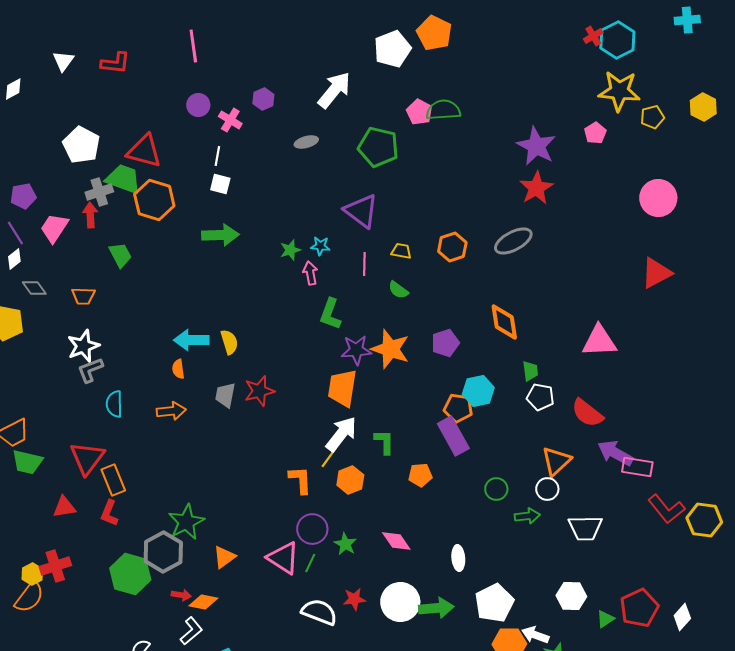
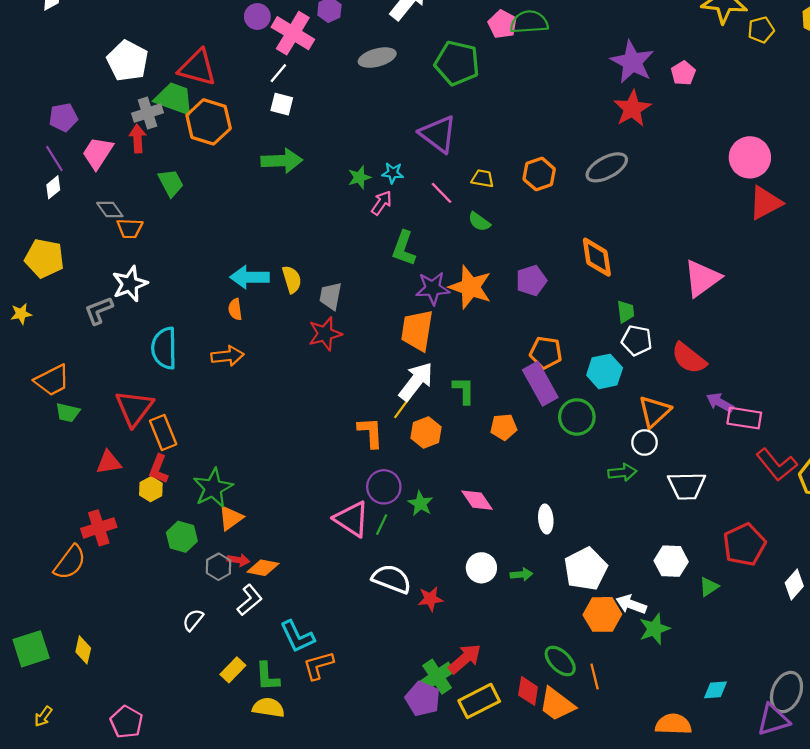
pink cross: (230, 120) -> (293, 33), size x1.6
pink pentagon: (595, 133) -> (683, 73), moved
gray ellipse: (306, 142) -> (377, 58), size x1.4
white line: (217, 156) -> (278, 73), turned 30
pink circle: (658, 198) -> (750, 157), moved
pink line: (364, 264) -> (441, 193), turned -45
pink arrow: (310, 273) -> (382, 203), turned 45
gray diamond: (34, 288) -> (110, 210), moved
pink triangle: (599, 341) -> (702, 278), turned -33
gray L-shape: (90, 370) -> (99, 310), moved
cyan hexagon: (478, 391) -> (605, 371), moved
gray trapezoid: (225, 395) -> (331, 296), moved
cyan semicircle: (114, 404) -> (164, 348), size x1.4
purple arrow: (615, 453) -> (720, 403), size x0.7
green trapezoid: (27, 462) -> (68, 413), size x0.7
green circle: (496, 489) -> (577, 417), moved, size x1.4
green star: (186, 522) -> (213, 488), moved
gray hexagon: (163, 552) -> (219, 567), moved, size x0.6
orange triangle: (224, 557) -> (231, 518), moved
yellow hexagon: (32, 574) -> (151, 489), moved
green hexagon: (130, 574) -> (182, 537), size x0.7
red star: (354, 599) -> (430, 599), moved
white circle: (400, 602) -> (481, 568), size x0.7
green arrow: (436, 608) -> (521, 574), size x0.6
red pentagon: (639, 608) -> (744, 545), moved

